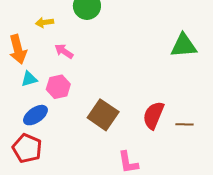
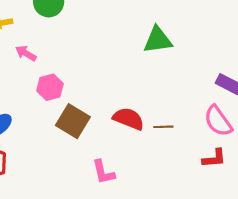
pink hexagon: (58, 87) -> (50, 87), moved
red semicircle: (153, 115) -> (128, 119), turned 92

